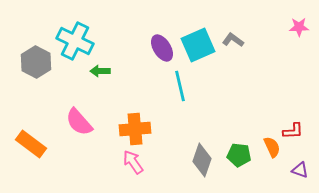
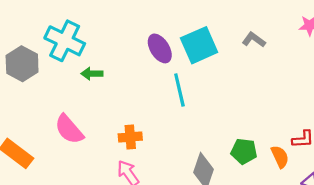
gray L-shape: (233, 40) -> (254, 40), moved
orange cross: (135, 129) -> (130, 137), size x0.7
green pentagon: (239, 155) -> (244, 151), moved

